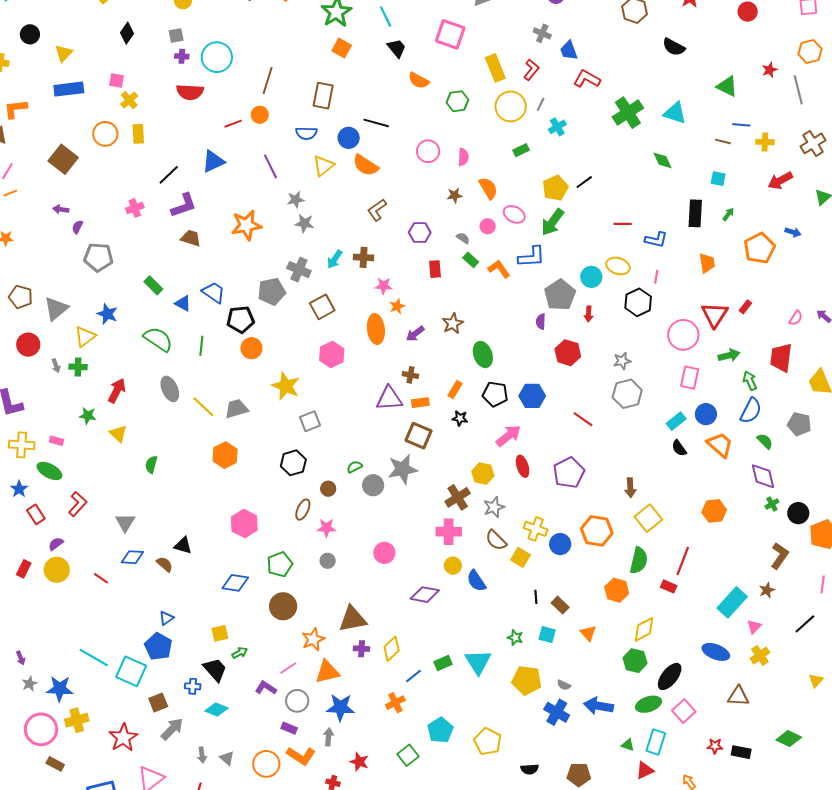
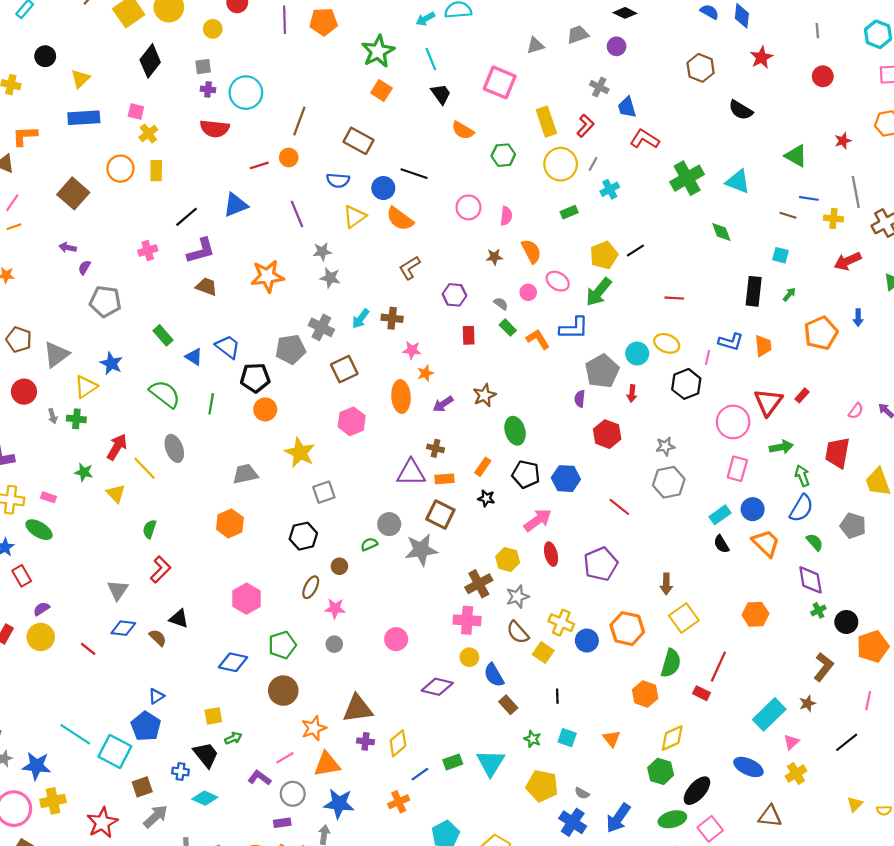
black diamond: (127, 33) -> (150, 61), size x1.4
gray line: (798, 90) -> (856, 192), moved
brown rectangle: (323, 96) -> (358, 141), turned -76
blue arrow: (793, 232) -> (858, 318), turned 70
blue L-shape: (656, 240) -> (731, 342), moved
yellow line: (203, 407) -> (145, 468), moved
gray circle: (373, 485) -> (389, 524), moved
red L-shape: (78, 504) -> (161, 569), moved
brown rectangle: (560, 605) -> (508, 705), moved
blue arrow: (599, 706) -> (618, 818), turned -68
purple rectangle: (289, 728) -> (282, 823), turned -35

